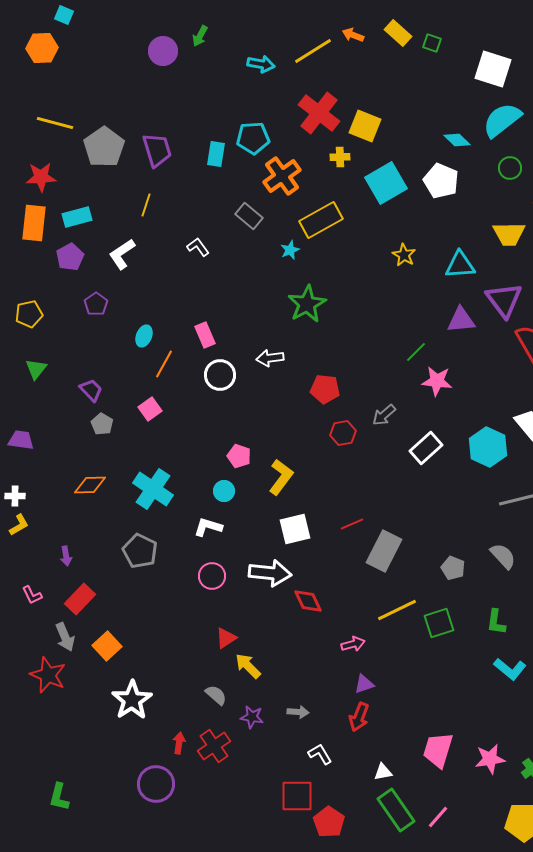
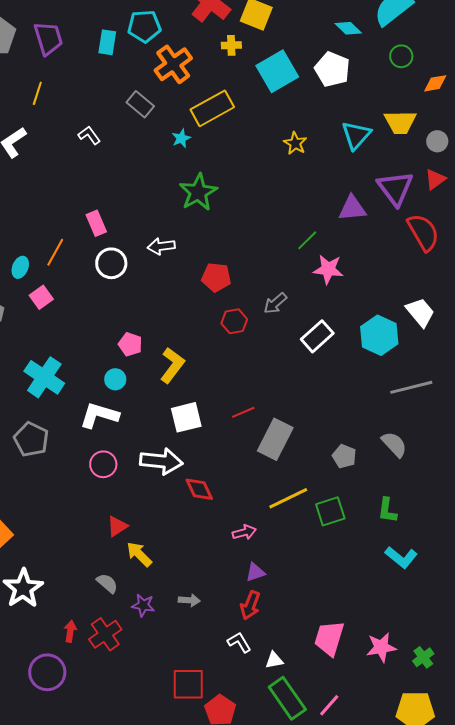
cyan triangle: (460, 265) -> (356, 135), moved, turned -44
cyan ellipse: (144, 336) -> (20, 267), moved
white L-shape: (208, 527) -> (99, 415), size x1.4
white L-shape: (320, 754) -> (239, 642), moved

